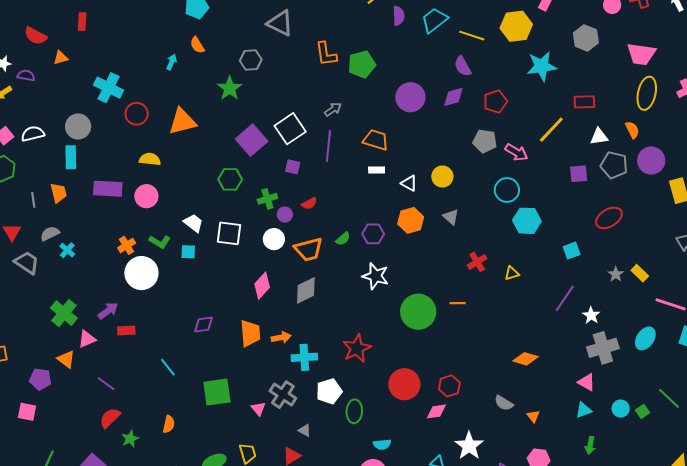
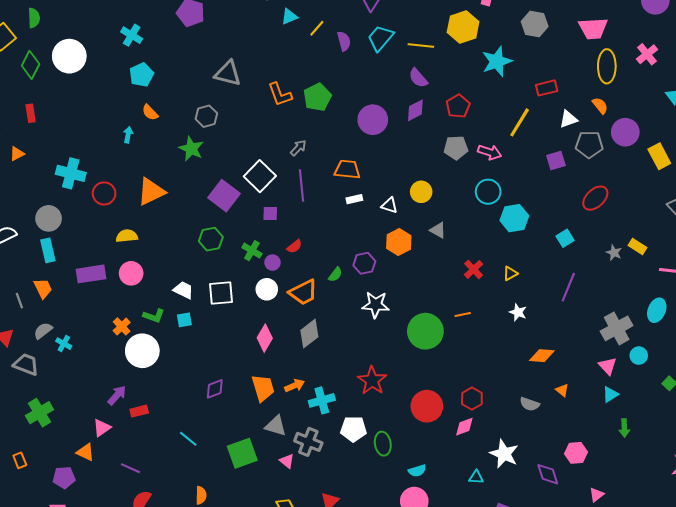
green cross: (267, 199) -> (252, 251), turned -30
green cross: (64, 313) -> (40, 413), moved, turned 32
white star: (591, 315) -> (518, 312), moved
pink triangle: (587, 382) -> (608, 366), turned 30
white pentagon: (329, 391) -> (354, 429), turned 30
cyan circle: (621, 409) -> (639, 356), moved
orange triangle: (533, 416) -> (562, 390), moved
gray triangle: (305, 430) -> (276, 426), moved, size x1.6

